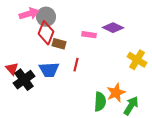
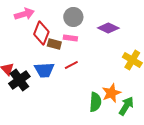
gray circle: (46, 17) -> (73, 17), moved
pink rectangle: (89, 35) -> (70, 38), moved
red line: (76, 65) -> (71, 65), turned 48

